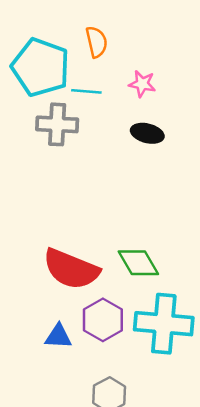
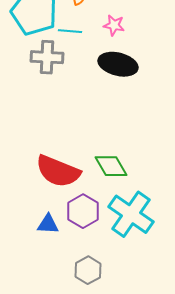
black ellipse: (147, 133) -> (118, 64), size x1.5
cyan cross: (164, 324) -> (131, 214), turned 30

